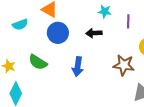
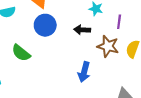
brown star: (124, 65) -> (108, 46), moved
blue arrow: (78, 67) -> (84, 72), moved

